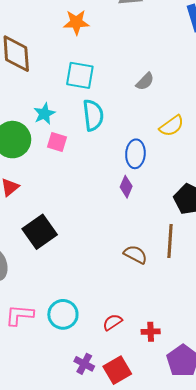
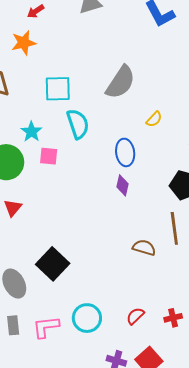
orange star: (76, 22) -> (24, 43), moved
gray semicircle: (145, 82) -> (120, 82), size x1.8
yellow semicircle: (172, 126) -> (154, 119), size x0.7
black square: (40, 232) -> (53, 264), moved

